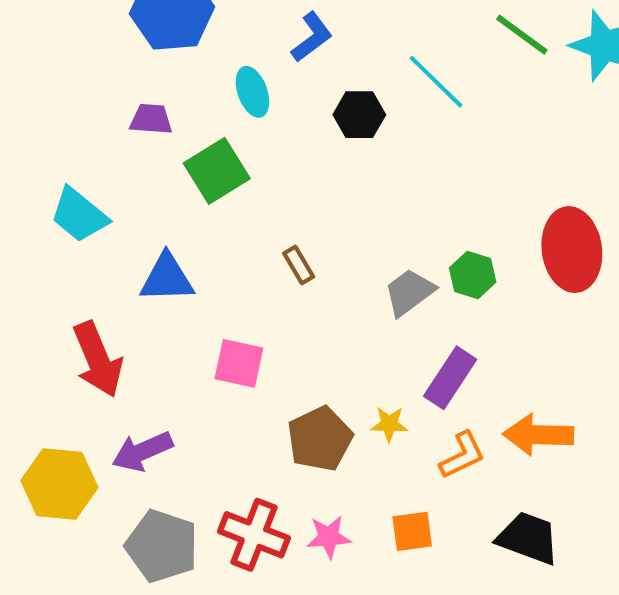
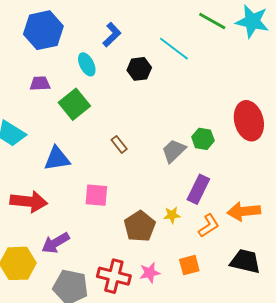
red arrow: (98, 359) -> (29, 202), turned -54

